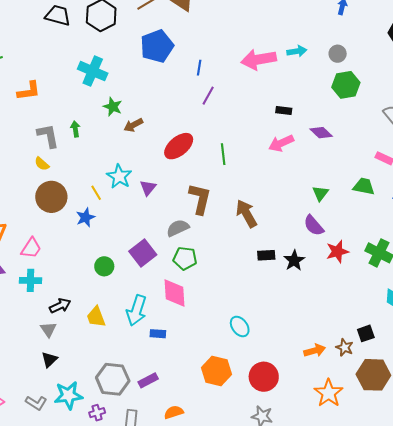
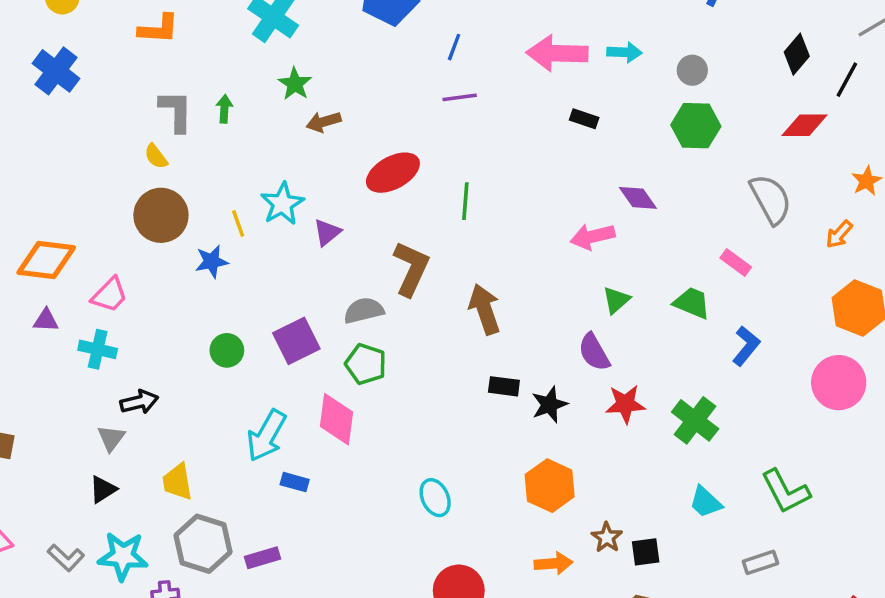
purple line: (208, 96) -> (460, 97), turned 42
black rectangle: (284, 111) -> (584, 119), moved
pink arrow: (281, 143) -> (592, 237), moved
yellow trapezoid: (96, 317) -> (177, 482), moved
brown star: (344, 347) -> (607, 537), moved
orange hexagon: (217, 371) -> (550, 486), moved

